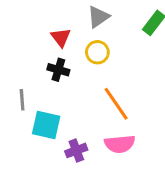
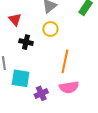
red triangle: (61, 37) -> (15, 20), moved
orange line: (116, 104) -> (65, 61), turned 50

